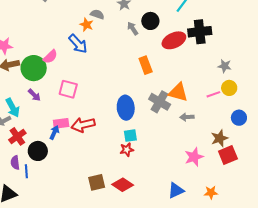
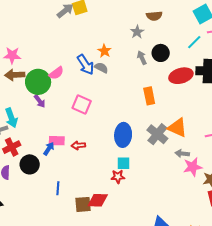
gray semicircle: (97, 14) -> (101, 68), moved
orange star: (86, 25) -> (104, 51), moved
pink square: (68, 89) -> (82, 104), moved
purple arrow: (34, 95) -> (40, 101), moved
red arrow: (83, 125) -> (78, 145), size x0.6
pink star: (194, 157) -> (193, 167), moved
blue line: (26, 171) -> (58, 188), moved
red diamond: (123, 185) -> (98, 200), moved, turned -40

